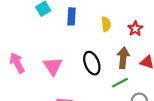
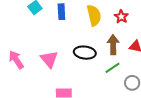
yellow semicircle: (106, 24) -> (94, 15), size x1.5
black ellipse: (92, 63) -> (85, 53), turned -55

